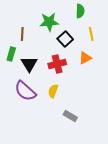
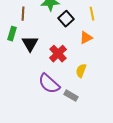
red cross: (57, 64) -> (58, 54), moved, turned -30
purple semicircle: (25, 91) -> (49, 84), moved
yellow semicircle: (53, 91) -> (81, 71), moved

